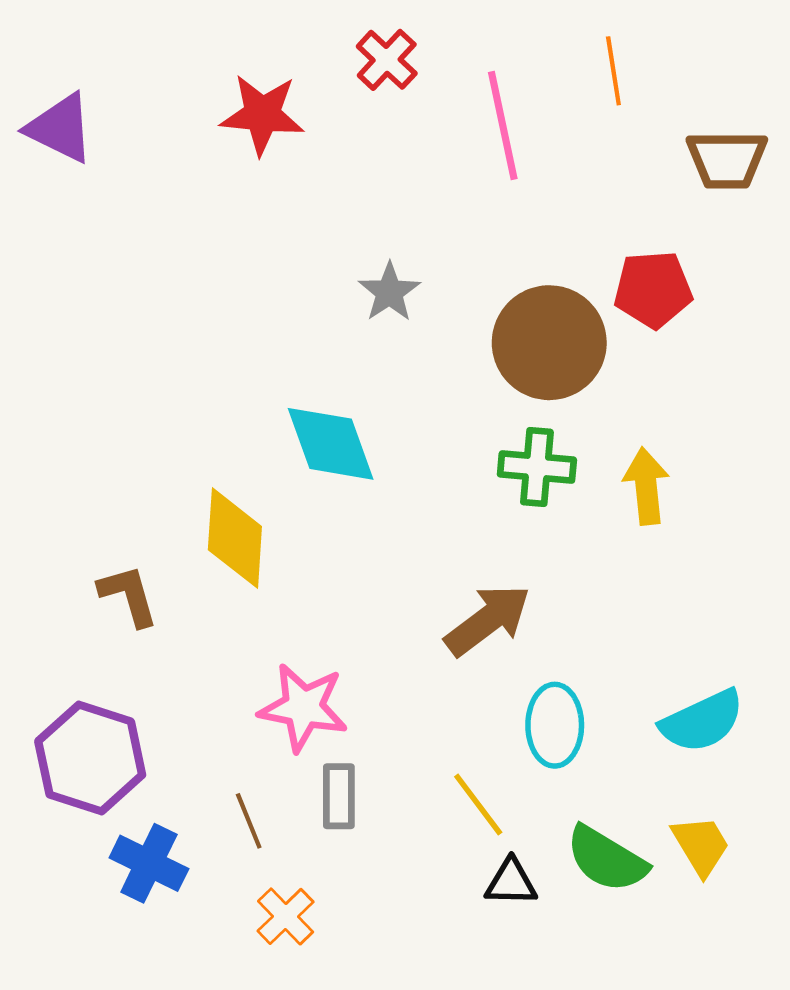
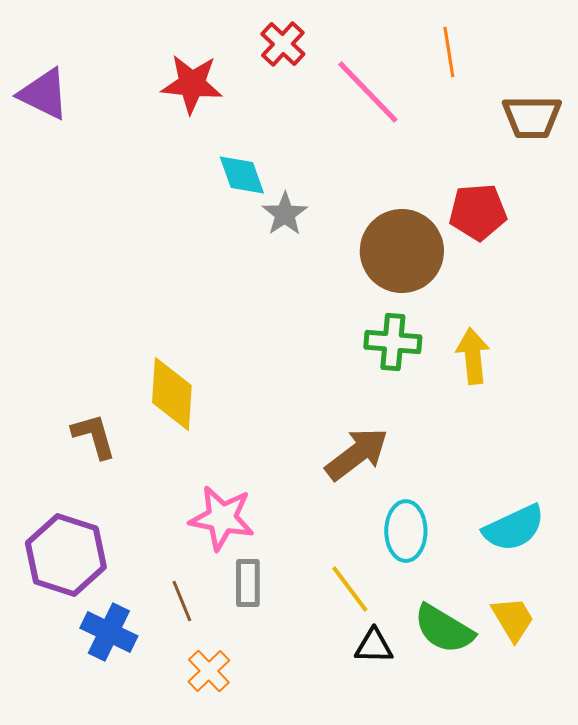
pink line: (503, 125) -> (368, 92), turned -32
cyan diamond: (331, 444) -> (242, 175), moved, size x0.7

